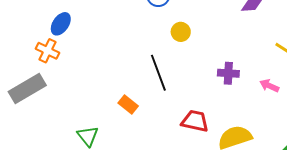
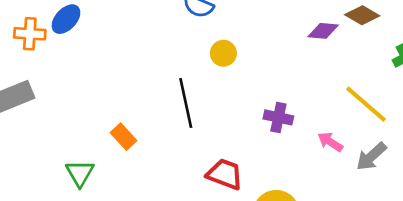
orange cross: (48, 51) -> (30, 34), moved, turned -30
orange rectangle: (128, 104) -> (124, 137), moved

